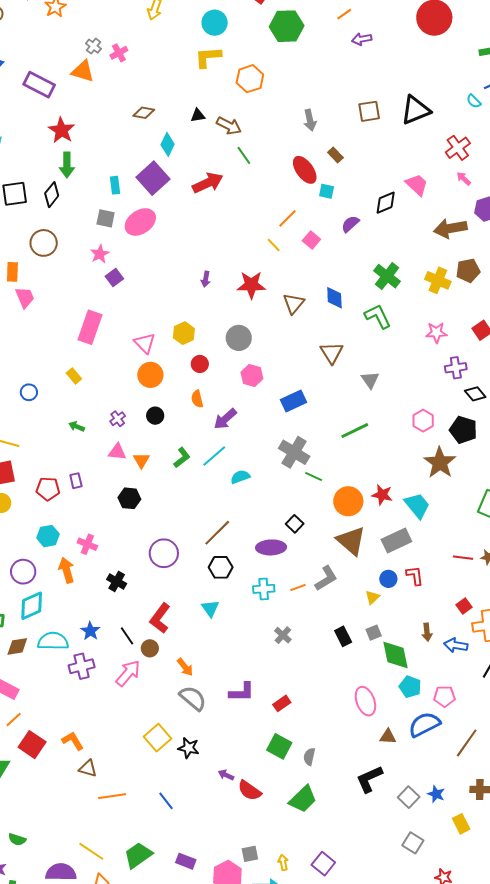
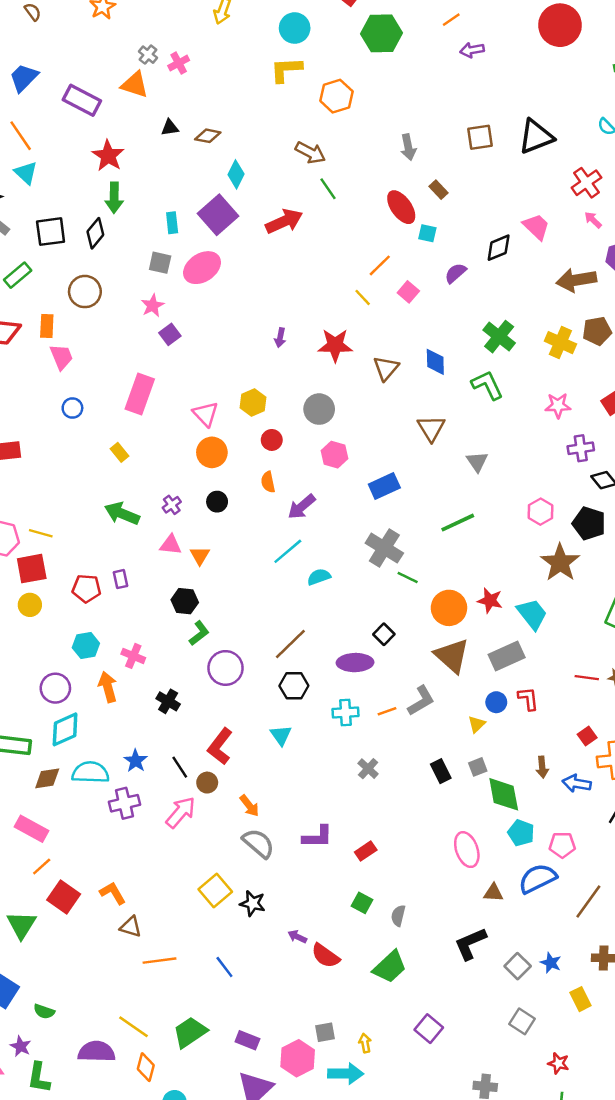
black triangle: (198, 115) -> (170, 128), moved
blue circle: (29, 392) -> (72, 408), moved
green arrow: (77, 426) -> (122, 514), size x1.8
green L-shape: (182, 458) -> (199, 633), moved
green square: (279, 746) -> (362, 903), size x0.7
purple square: (323, 864) -> (429, 1029), moved

